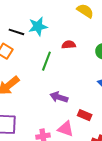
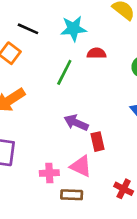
cyan star: (38, 26) -> (73, 29), moved
red rectangle: (85, 115) -> (98, 142), moved, turned 48

